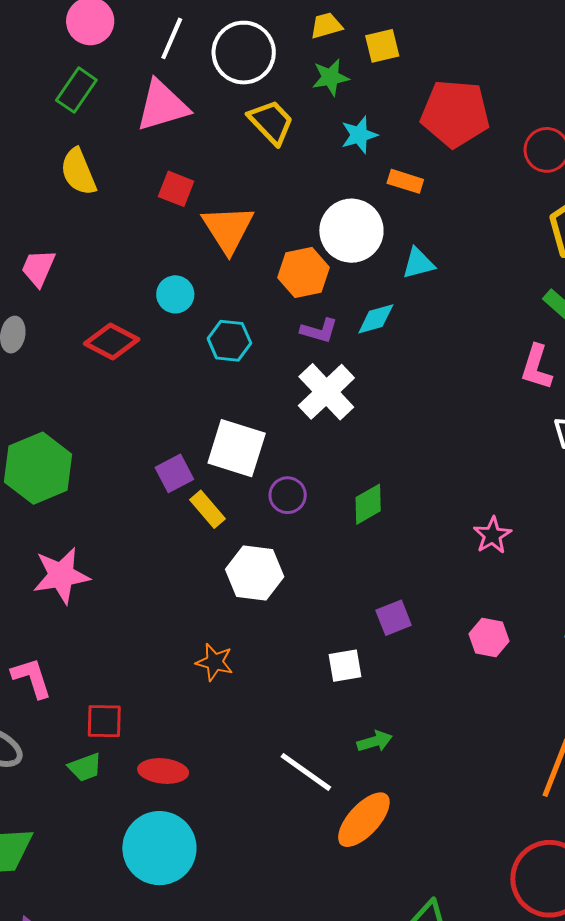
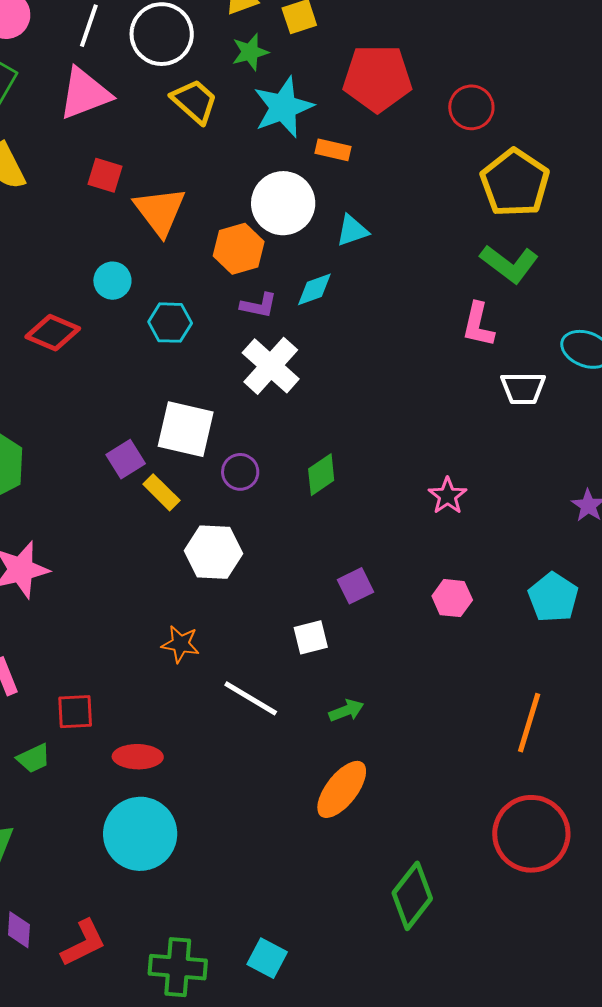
cyan star: (359, 135) -> (283, 107), size x1.6
green trapezoid: (85, 767) -> (34, 758), moved
white line: (306, 772) -> (251, 698), moved

